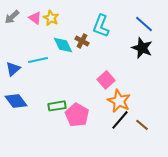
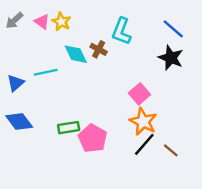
pink square: (106, 80) -> (139, 94), moved

